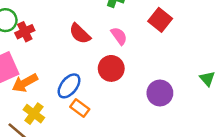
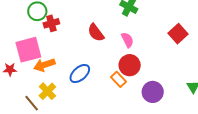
red square: (160, 20) -> (178, 34), moved
red circle: (111, 68) -> (130, 65), moved
orange rectangle: (80, 108) -> (119, 79), moved

